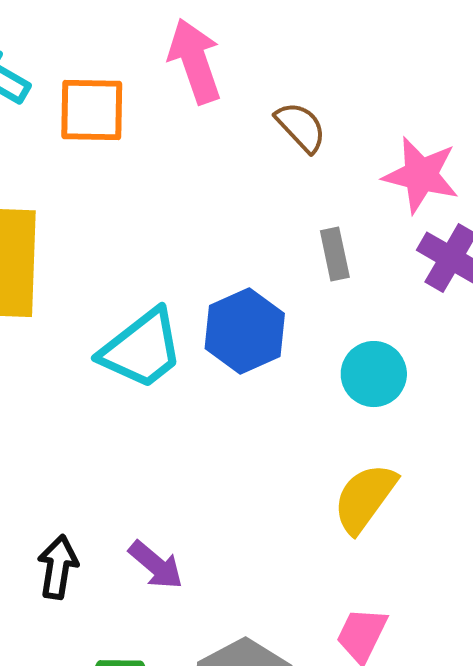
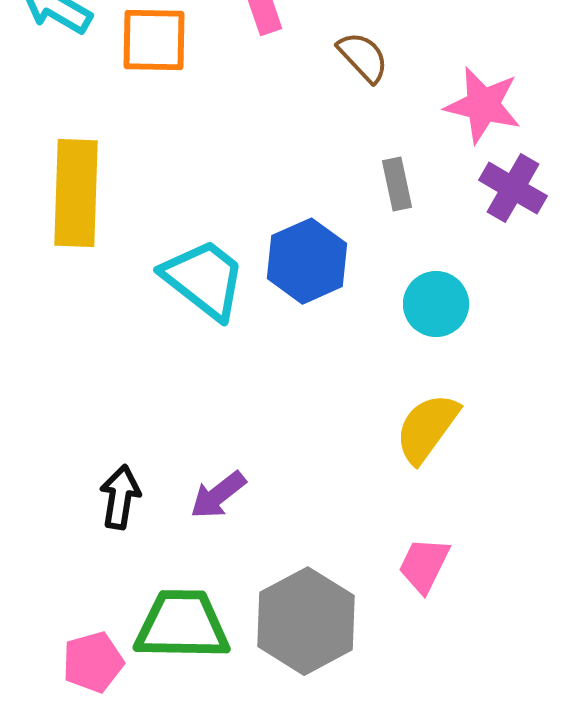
cyan trapezoid: (142, 349) -> (204, 279), turned -104
purple arrow: (156, 565) -> (218, 495), turned 102

